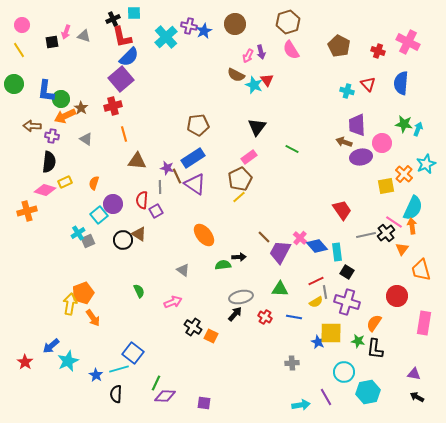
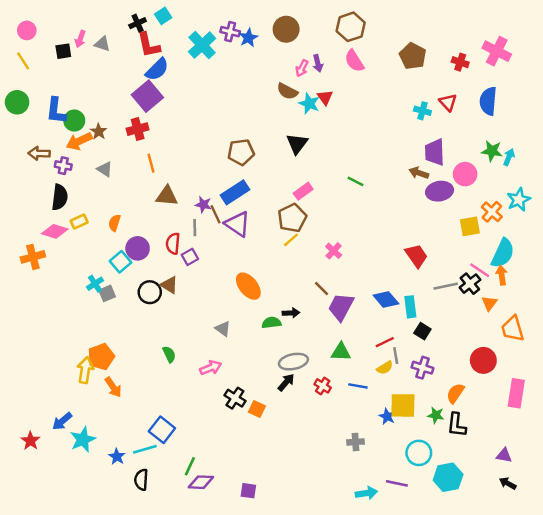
cyan square: (134, 13) -> (163, 16), turned -32
black triangle: (257, 127) -> (297, 144), moved
pink cross: (300, 238) -> (334, 251), moved
purple cross: (347, 302) -> (422, 368), size x0.7
purple line: (326, 397) -> (397, 483), turned -48

